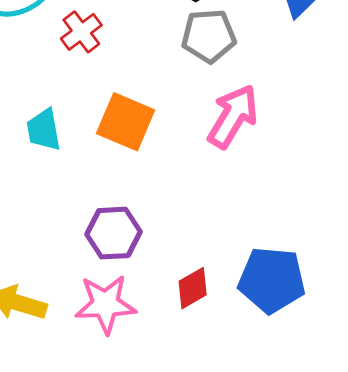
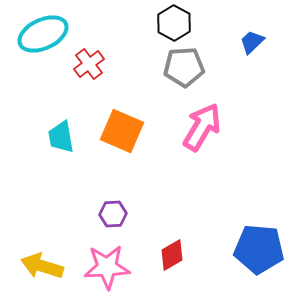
purple hexagon: (114, 233) -> (113, 214), size x0.7
blue pentagon: (272, 280) -> (259, 249), moved

